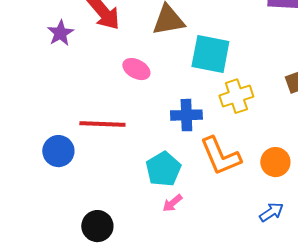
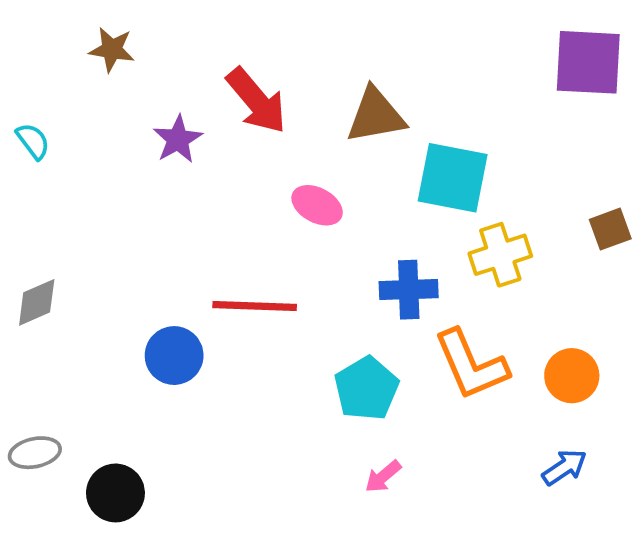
pink arrow: (172, 203) -> (383, 476), moved
black circle: (97, 226) -> (115, 493), moved

